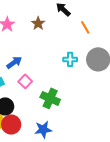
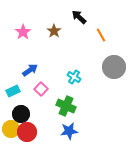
cyan cross: (70, 59) -> (74, 77), moved, turned 32
blue star: (43, 130) -> (69, 131), moved

